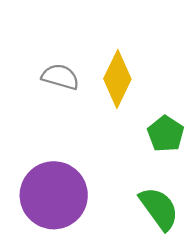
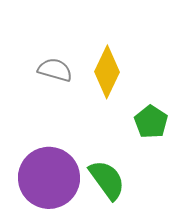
green semicircle: (159, 208) -> (107, 180), moved

